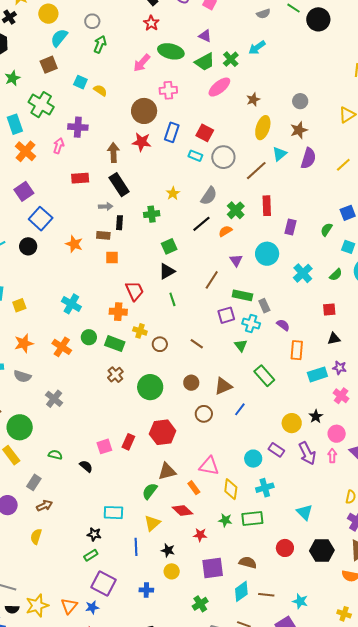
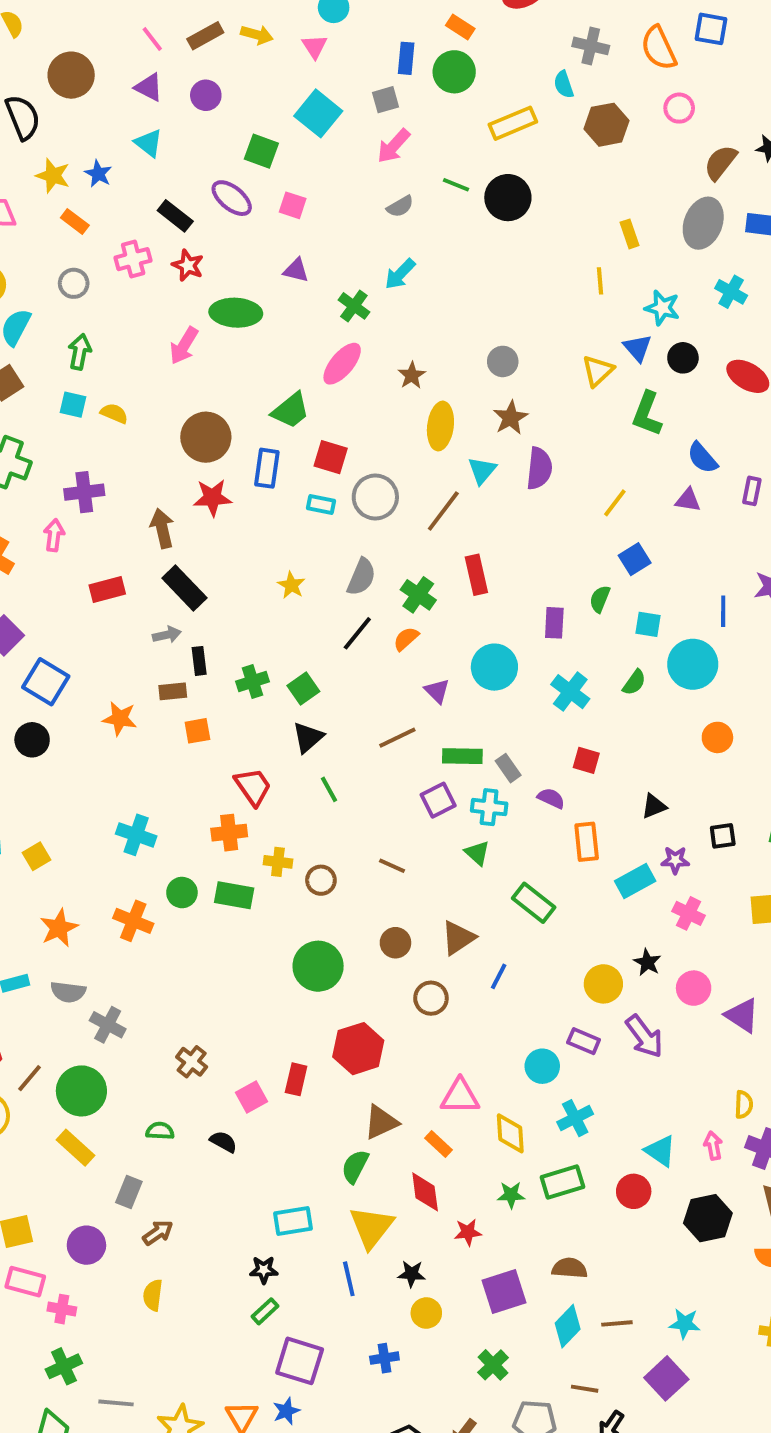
green arrow: (100, 44) -> (80, 352), moved
green trapezoid: (205, 62) -> (291, 410), moved
pink cross: (168, 90) -> (133, 259), moved
yellow line: (343, 165) -> (615, 503), moved
green cross: (152, 214) -> (252, 681), moved
purple rectangle: (290, 227) -> (554, 623), moved
brown line: (212, 280) -> (397, 738), turned 42
red square: (329, 310) -> (586, 760), moved, turned 32
brown cross: (115, 375) -> (192, 1062), moved
gray cross: (54, 399) -> (108, 1025), moved
pink arrow: (332, 456) -> (713, 1146), moved
red diamond: (182, 511) -> (425, 1192), turned 50
yellow triangle: (152, 523) -> (372, 1227), size x1.4
red circle: (285, 548) -> (634, 1191), moved

